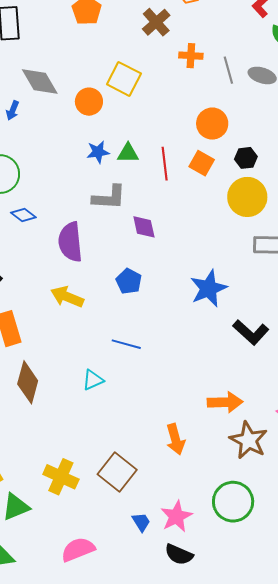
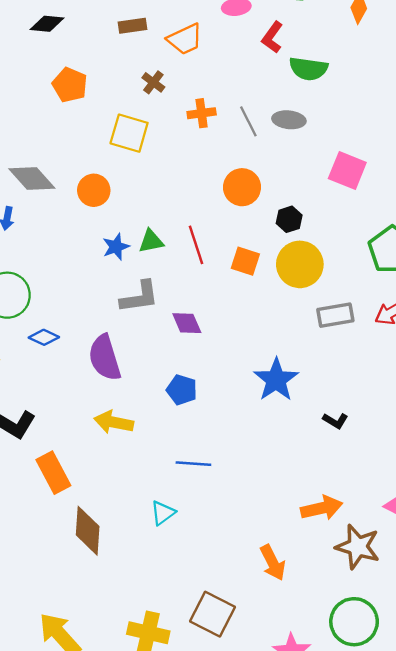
brown cross: (156, 22) -> (153, 82), size x0.7
yellow square: (124, 79) -> (129, 133), moved
orange square: (202, 163) -> (245, 261), moved
black L-shape: (251, 332) -> (335, 421), size x0.6

